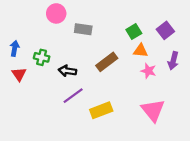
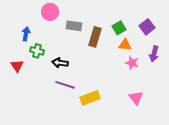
blue arrow: (15, 48) -> (26, 34), moved
brown rectangle: (107, 62) -> (95, 37), moved, turned -36
purple line: (73, 96) -> (65, 85), turned 54
pink triangle: (153, 110) -> (136, 98), size x0.7

